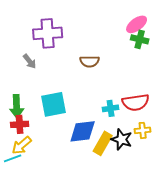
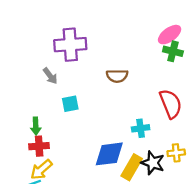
red semicircle: (136, 102) -> (171, 104), moved, turned -104
cyan square: (54, 104) -> (70, 104), moved, size x0.6
green arrow: (17, 106) -> (36, 126), size x0.7

